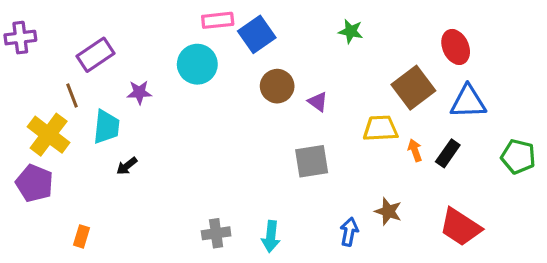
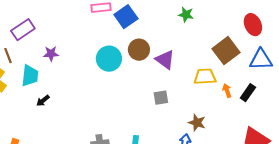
cyan circle: (197, 64) -> (109, 59), moved
purple triangle: (318, 102) -> (165, 60), size x1.5
gray square: (312, 161) -> (161, 98), size x0.7
brown star: (388, 211) -> (197, 123), moved

